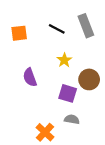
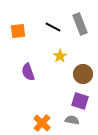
purple square: (68, 93) -> (80, 101), moved
gray semicircle: (72, 119) -> (72, 120), moved

